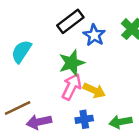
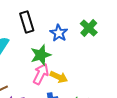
black rectangle: (70, 21) -> (27, 22), moved, turned -70

